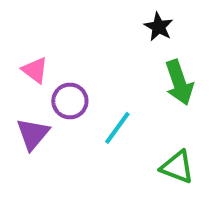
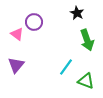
purple circle: (70, 101) -> (34, 22), moved
cyan line: (117, 128) -> (66, 67), moved

